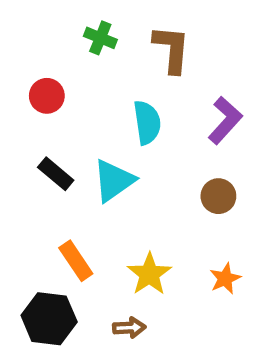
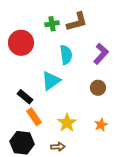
green cross: (100, 38) -> (52, 24), moved, turned -32
brown L-shape: (172, 49) -> (77, 22), turned 70
red circle: (47, 96) -> (21, 43), size x1.6
black rectangle: (56, 174) -> (25, 97), moved

